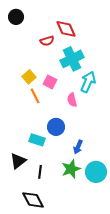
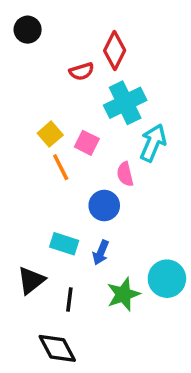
red diamond: (66, 29) -> (115, 50), turned 50
blue circle: (56, 127) -> (104, 206), moved
blue arrow: (78, 147) -> (101, 253), moved
cyan circle: (96, 172) -> (167, 279), moved

